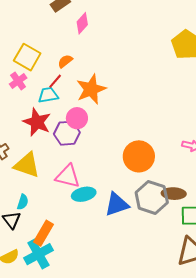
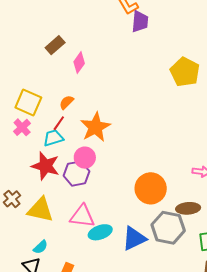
brown ellipse: (174, 194) -> (188, 208), moved
cyan semicircle: (23, 202) -> (40, 247), turned 35

